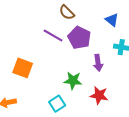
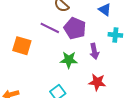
orange square: (23, 68) -> (22, 46), moved
green star: (73, 81) -> (69, 60), moved

